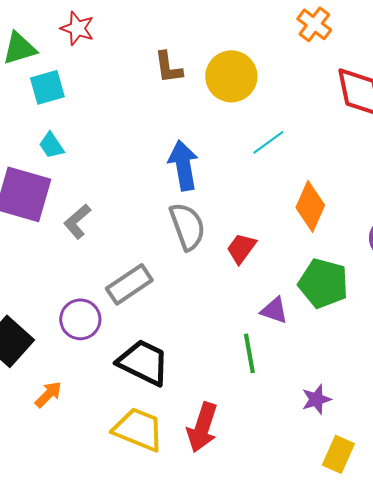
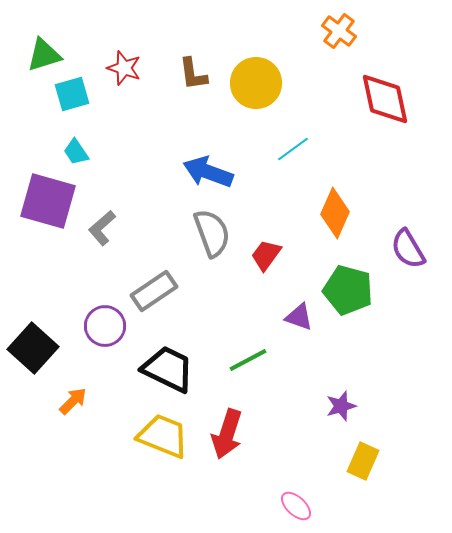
red star: (77, 28) -> (124, 68), moved
blue arrow: (183, 165) -> (208, 172), turned -60
green line: (249, 353) -> (248, 360), moved, turned 72

